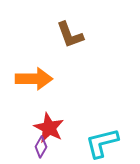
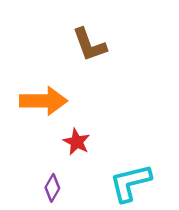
red star: (49, 128) -> (77, 142), moved, size x0.7

